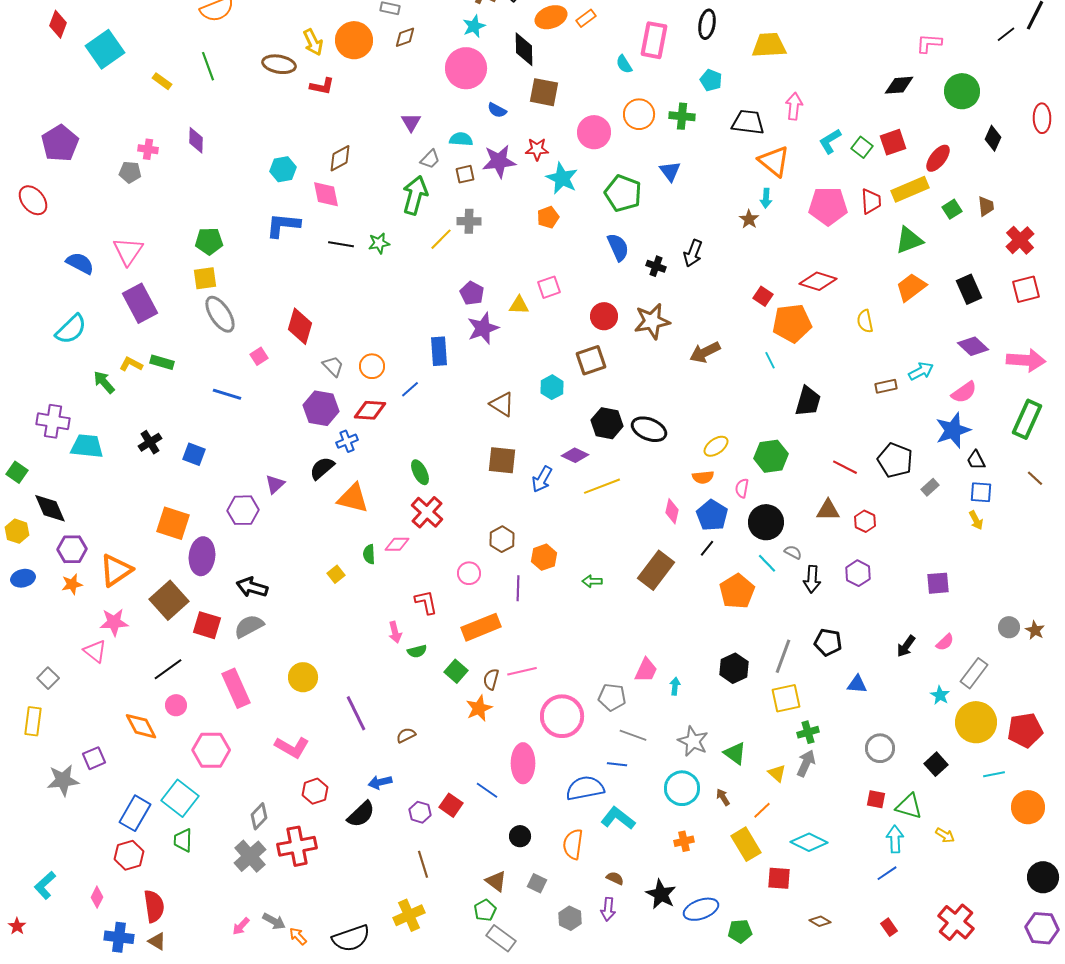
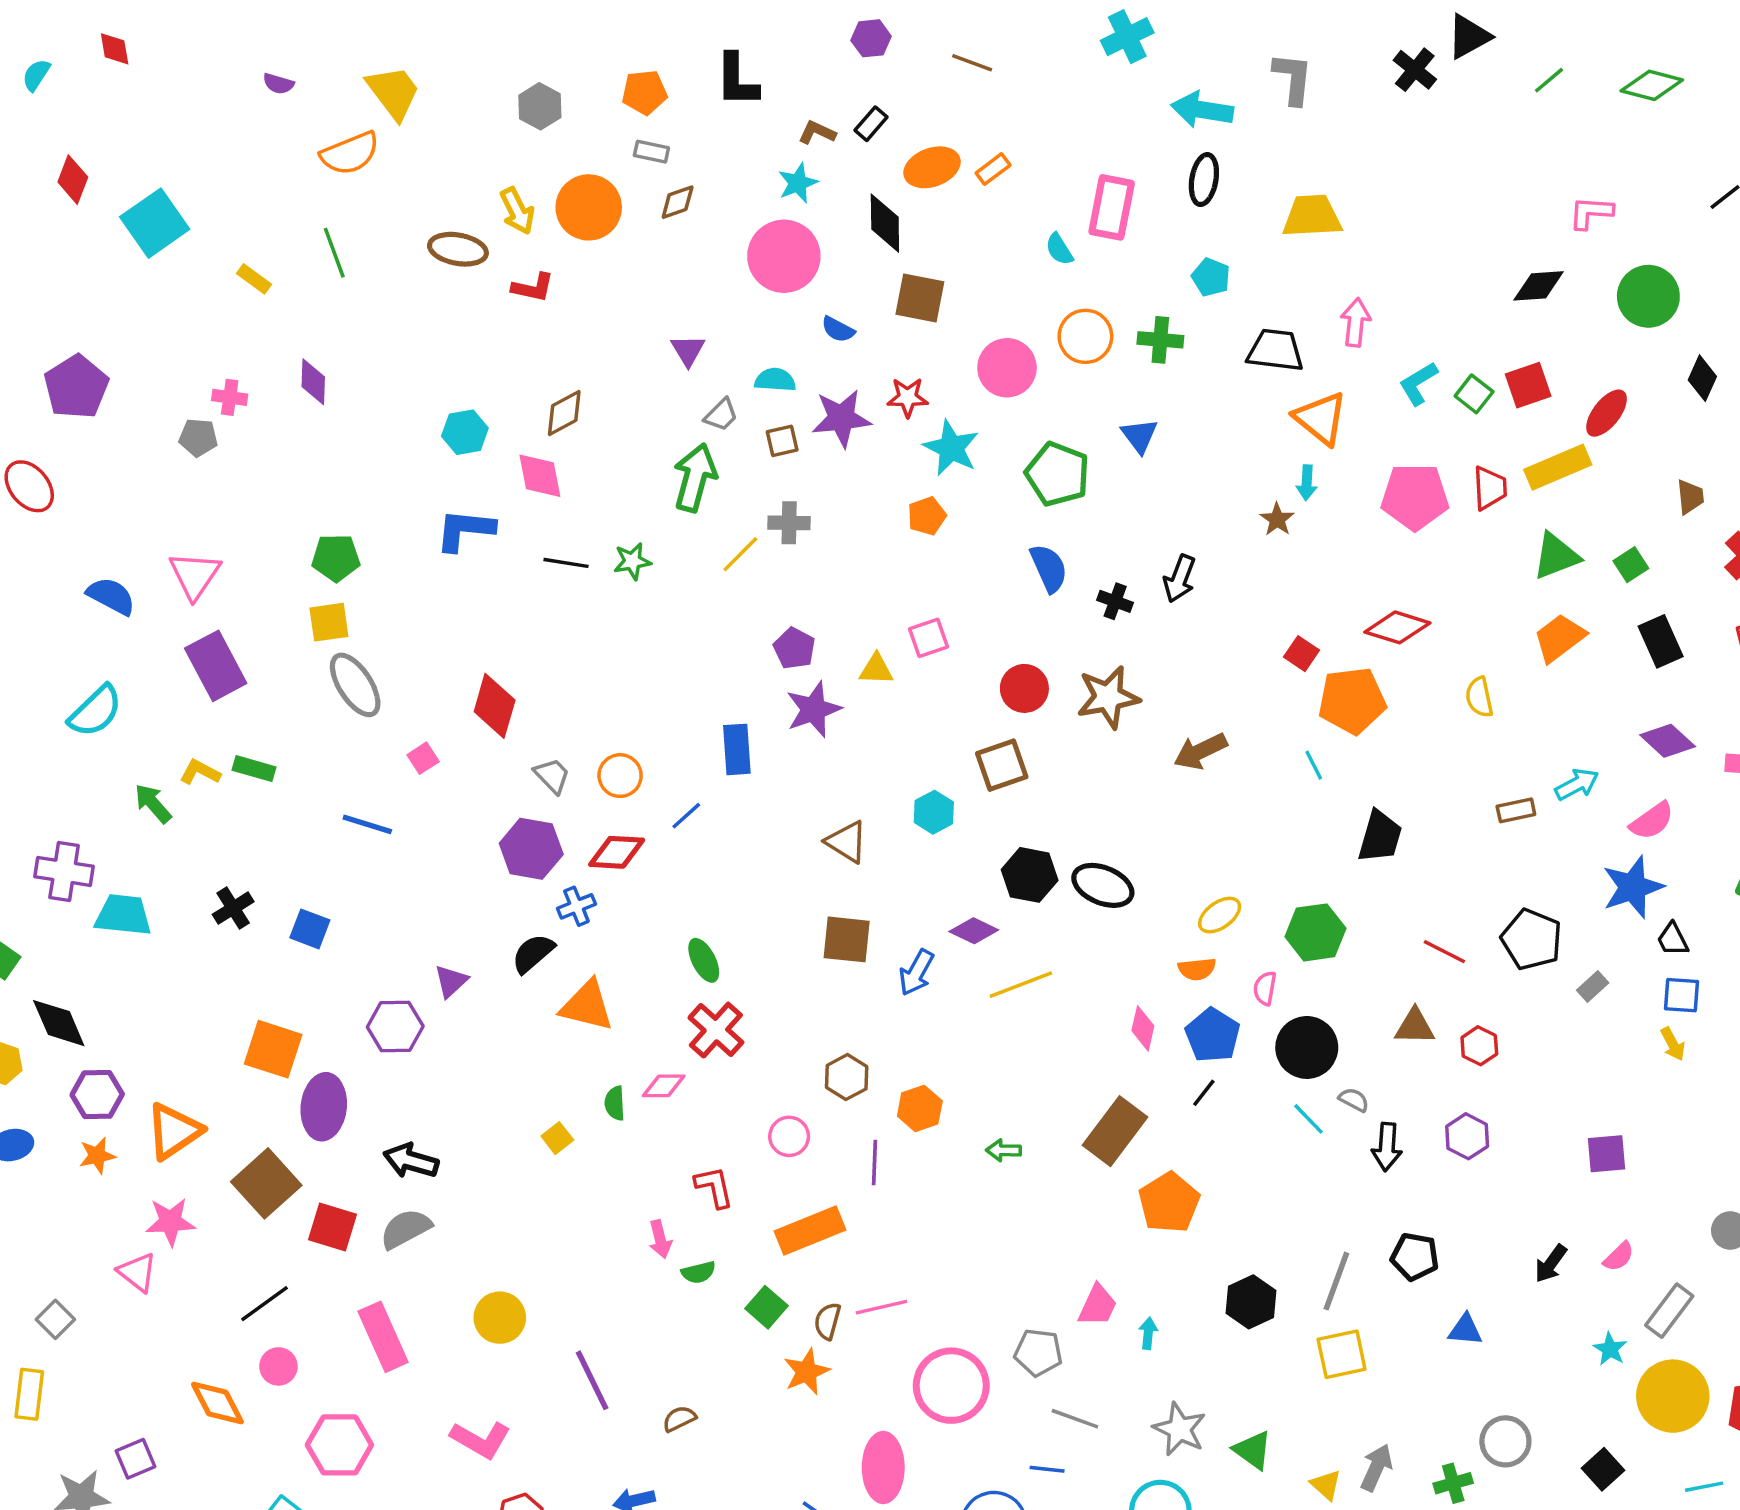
green square: (952, 209) -> (1631, 565), moved
orange pentagon: (737, 591) -> (1169, 1203), moved
green cross: (808, 732) -> (1453, 1483), moved

